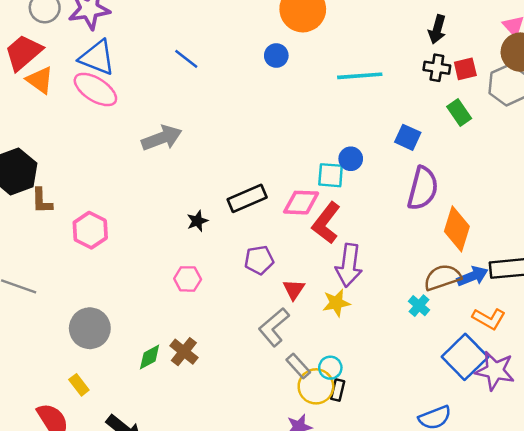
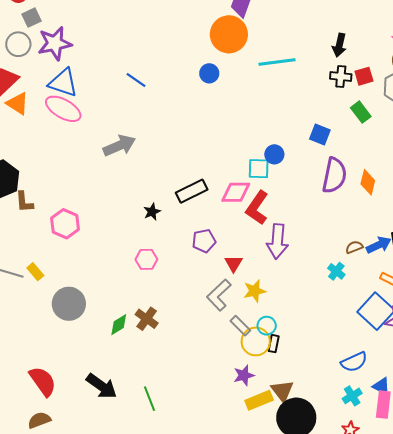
cyan line: (360, 76) -> (277, 62), moved
orange diamond: (457, 229) -> (368, 182), moved, size x0.7
brown semicircle: (442, 277) -> (354, 247), size x0.6
yellow star: (336, 303) -> (255, 291), moved
yellow rectangle: (79, 385) -> (35, 272), moved

